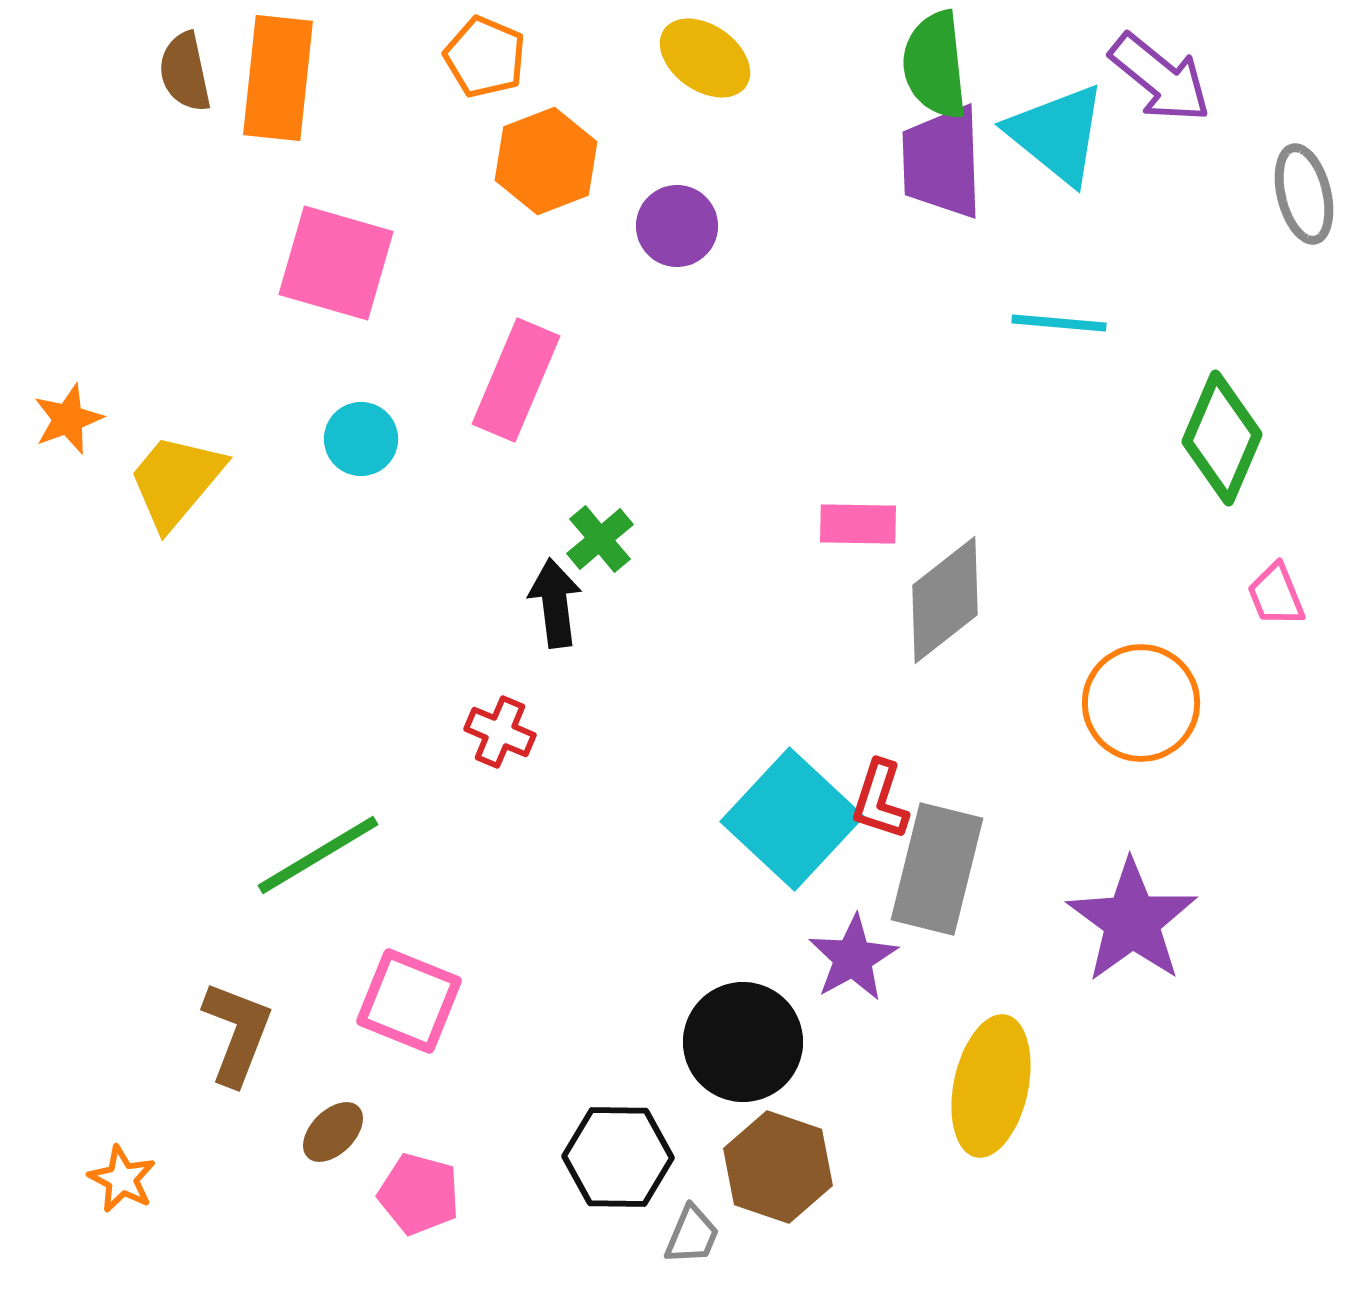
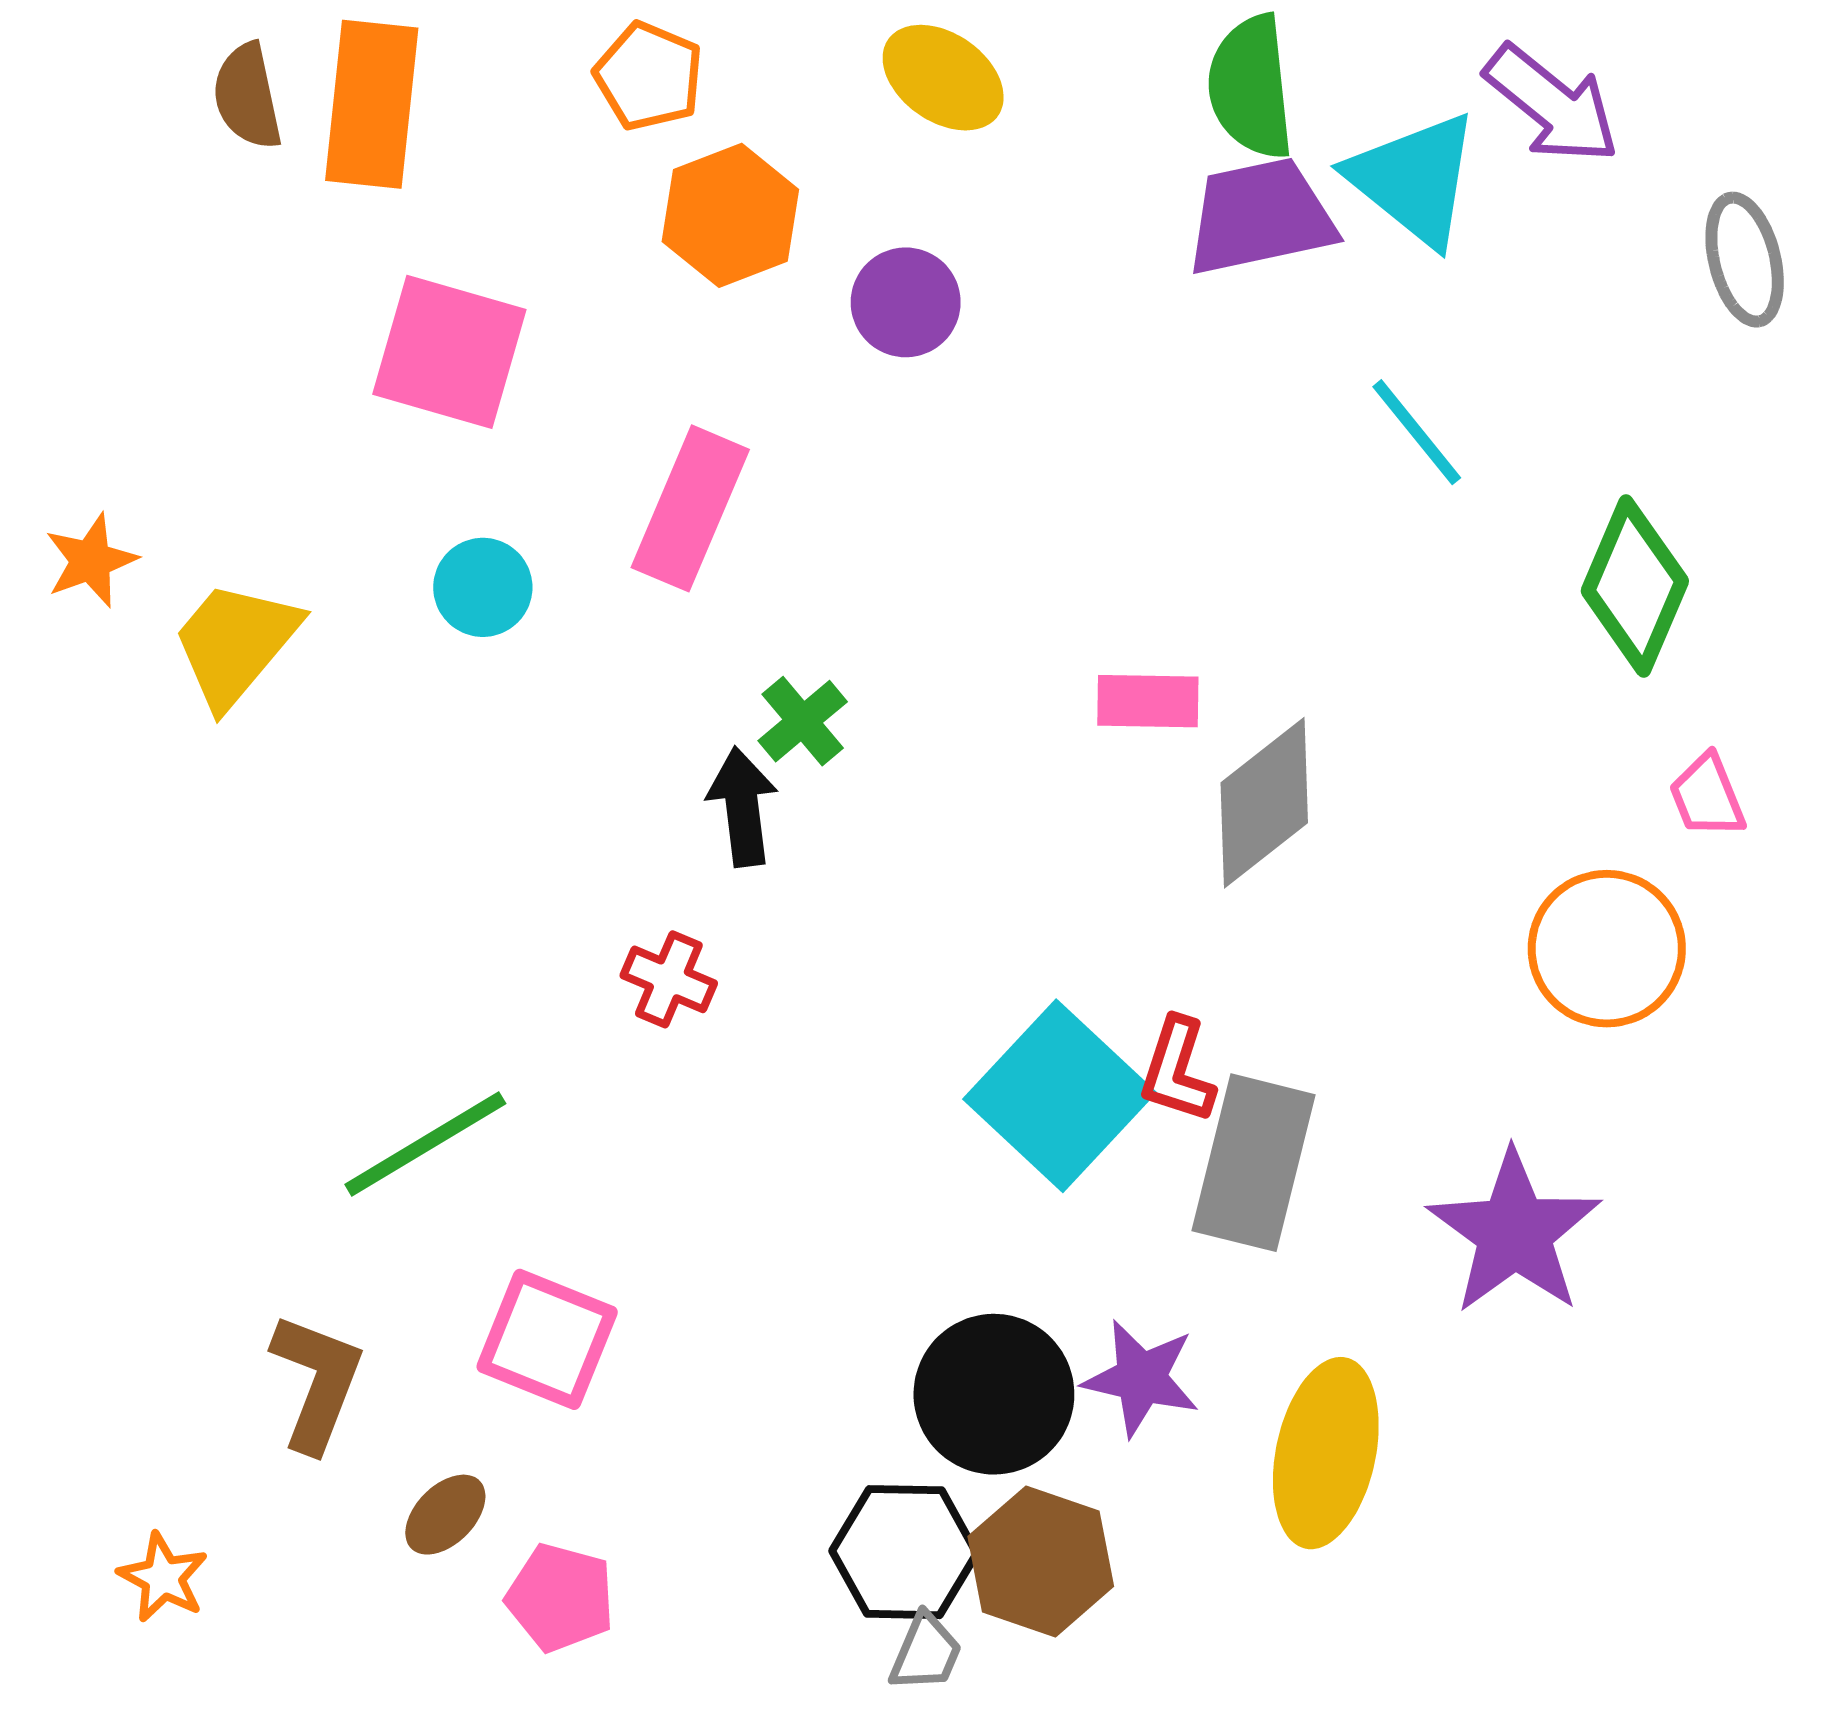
purple trapezoid: (942, 162) -> (1260, 217), turned 80
cyan line: (1059, 323) -> (1417, 432), turned 46
orange circle: (1141, 703) -> (1607, 949), moved
purple star: (853, 958) -> (1141, 1378), moved, turned -30
black hexagon: (618, 1157) -> (904, 1552), moved

